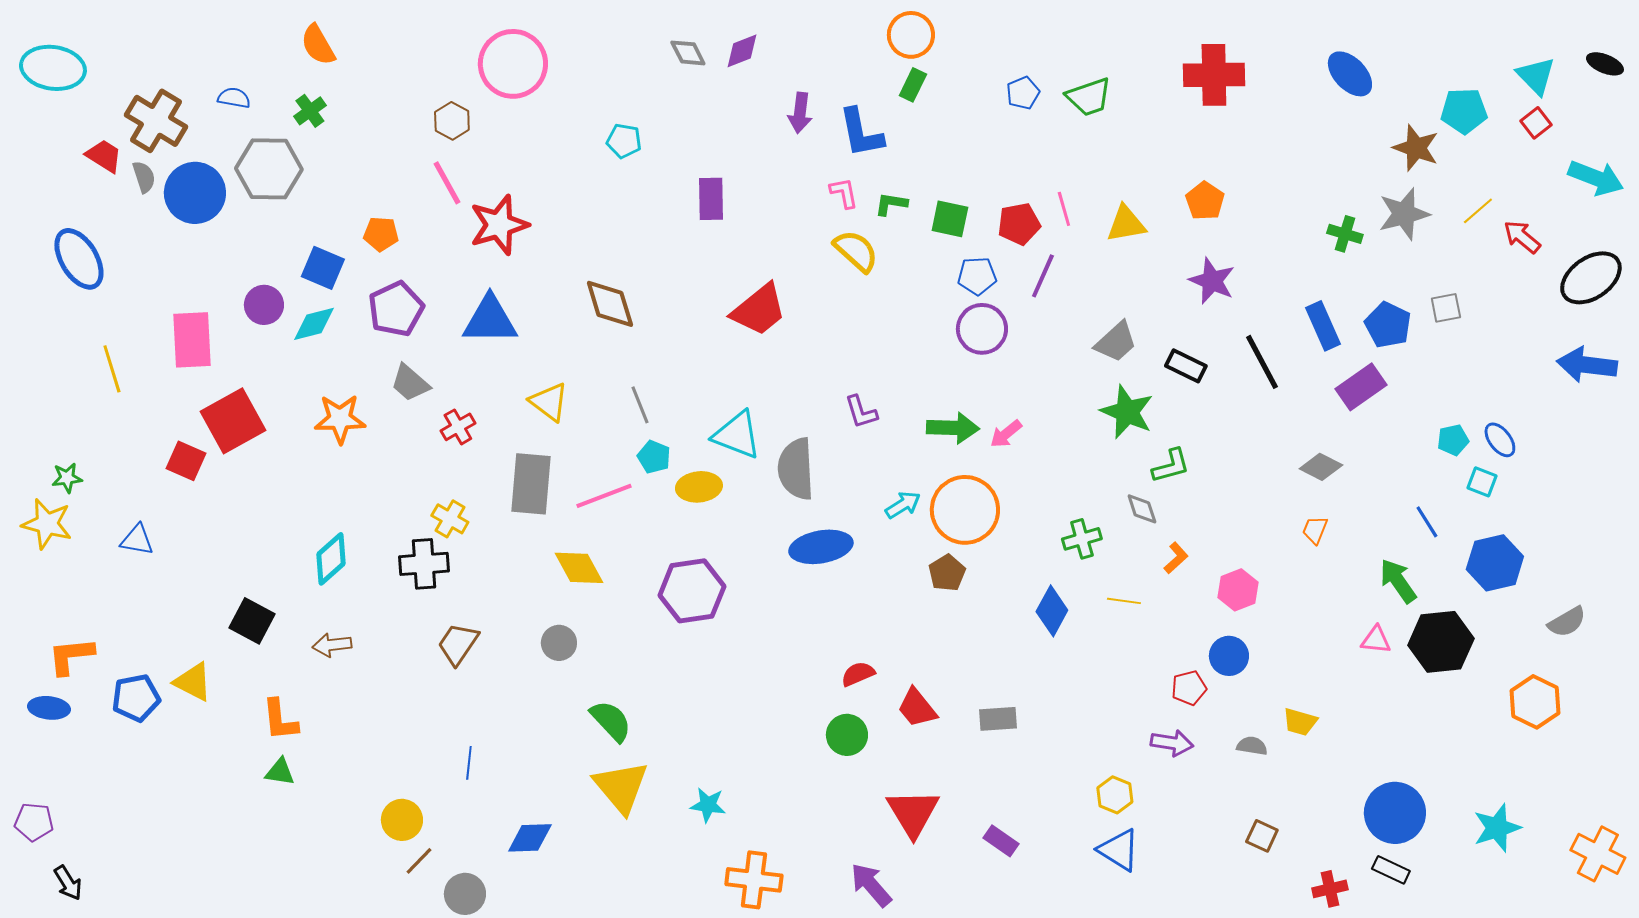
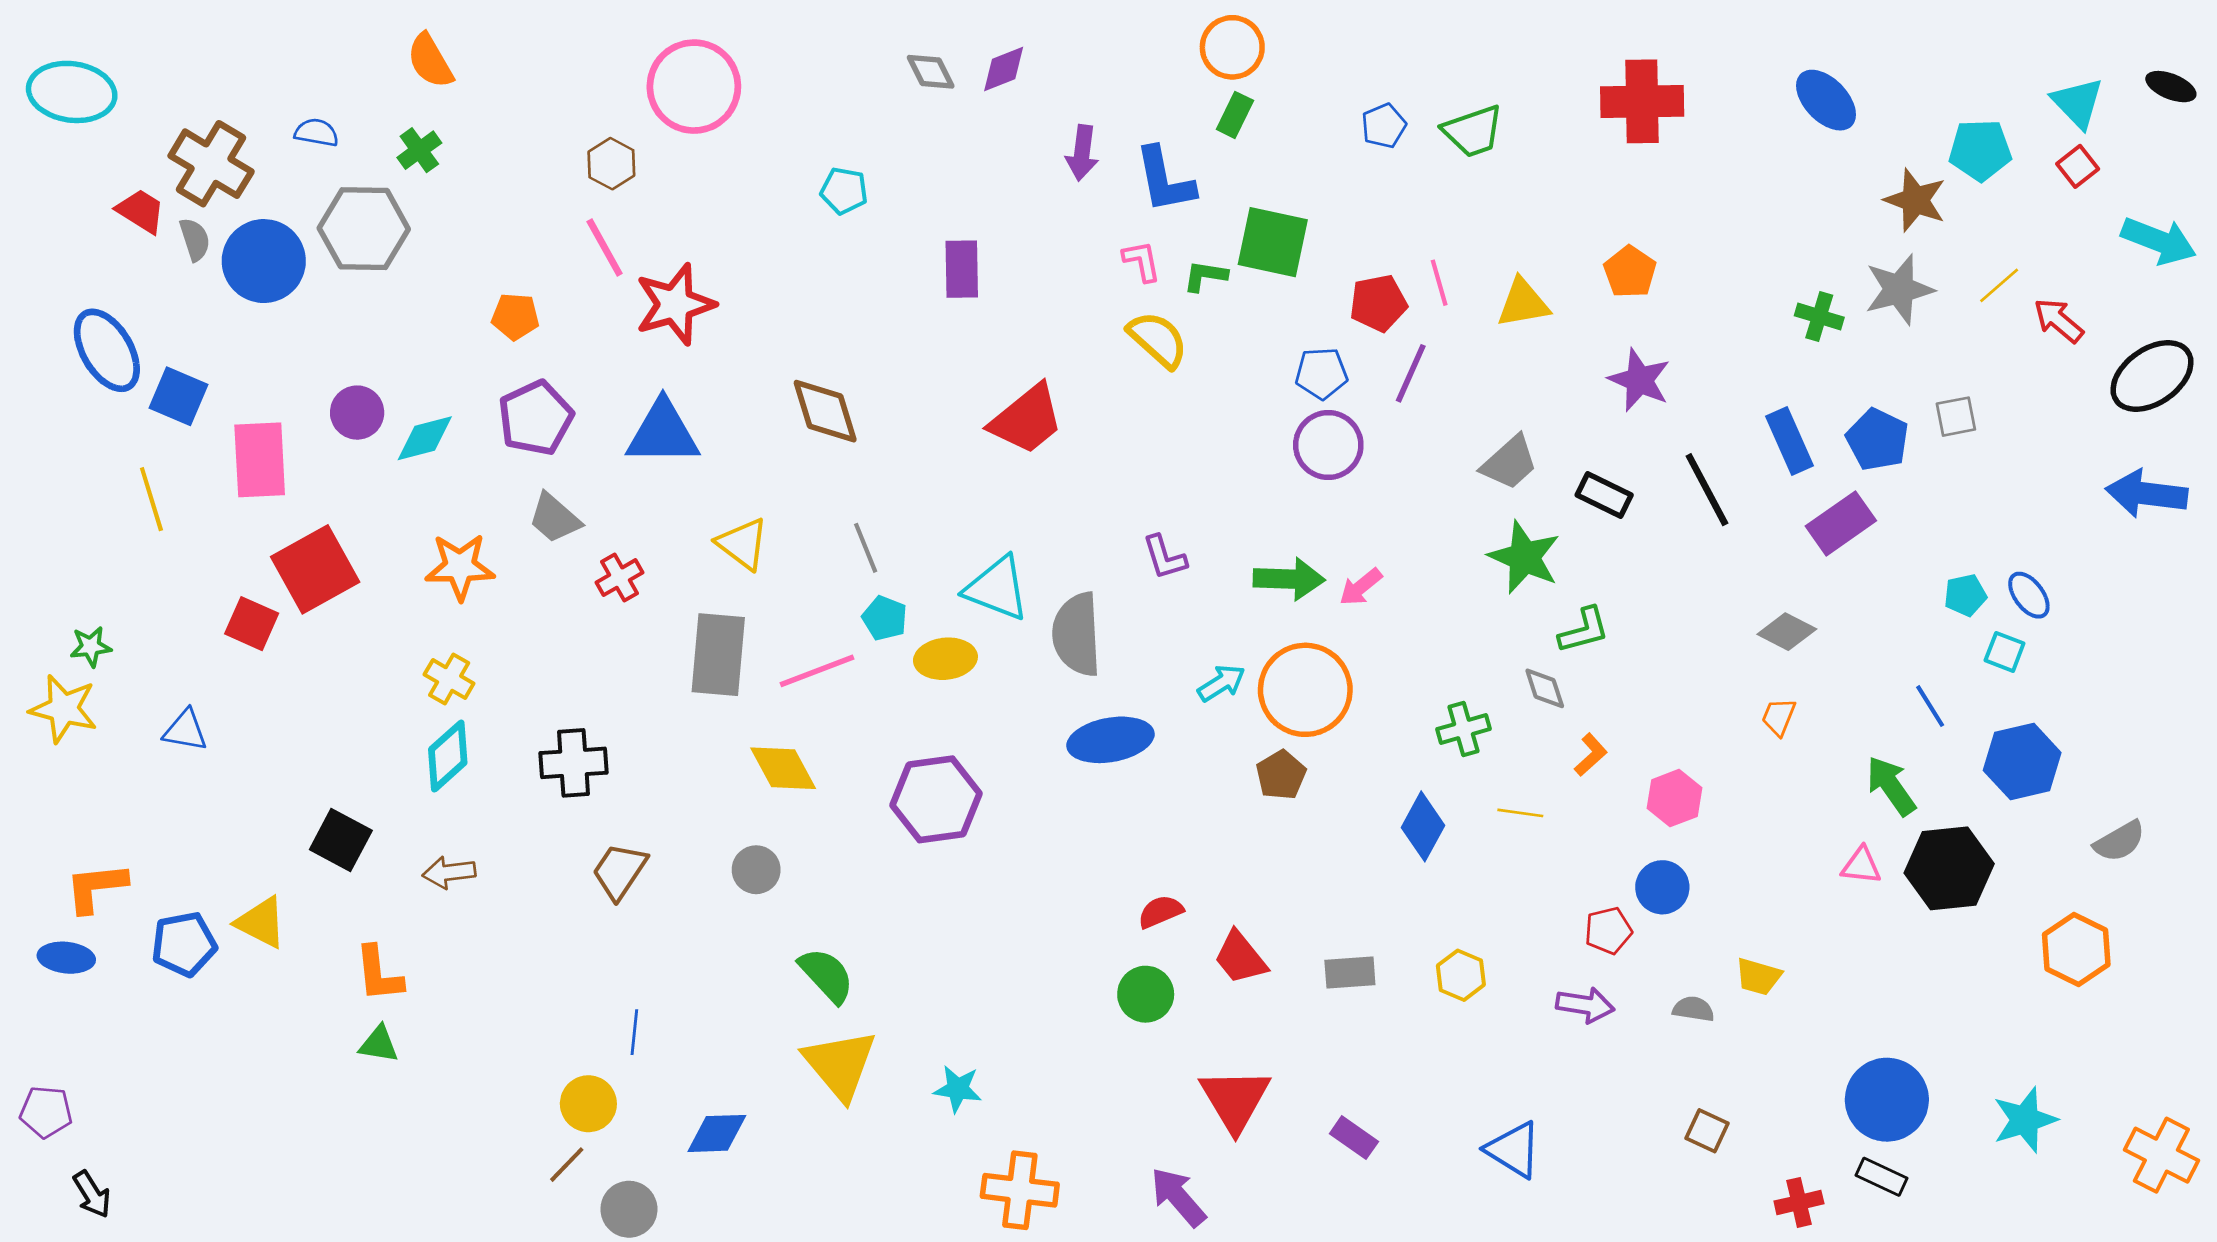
green square: (950, 219) -> (1273, 242), moved, size x1.4
blue square: (323, 268) -> (179, 396), moved
yellow cross: (450, 519) -> (449, 679), moved
yellow hexagon: (1115, 795) -> (1461, 975), moved
yellow circle: (402, 820) -> (588, 1104), moved

